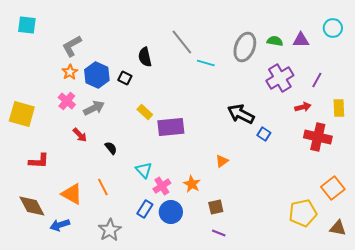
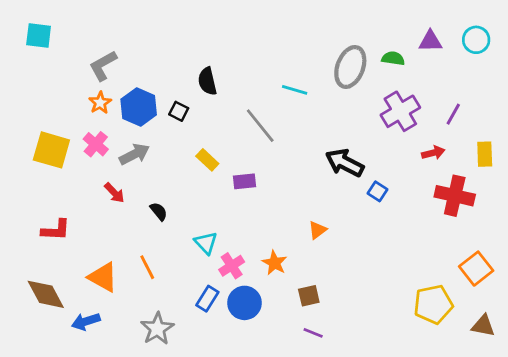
purple triangle: (301, 40) -> (430, 41), moved
gray line: (182, 42) -> (260, 126), moved
yellow square: (22, 114) -> (51, 150), moved
purple rectangle: (171, 127) -> (244, 181), size x0.6

